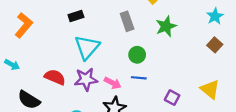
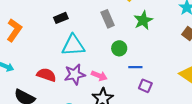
cyan triangle: (87, 47) -> (73, 45), turned 50
blue line: (139, 78) -> (135, 67), moved
purple square: (172, 98) -> (145, 86), moved

